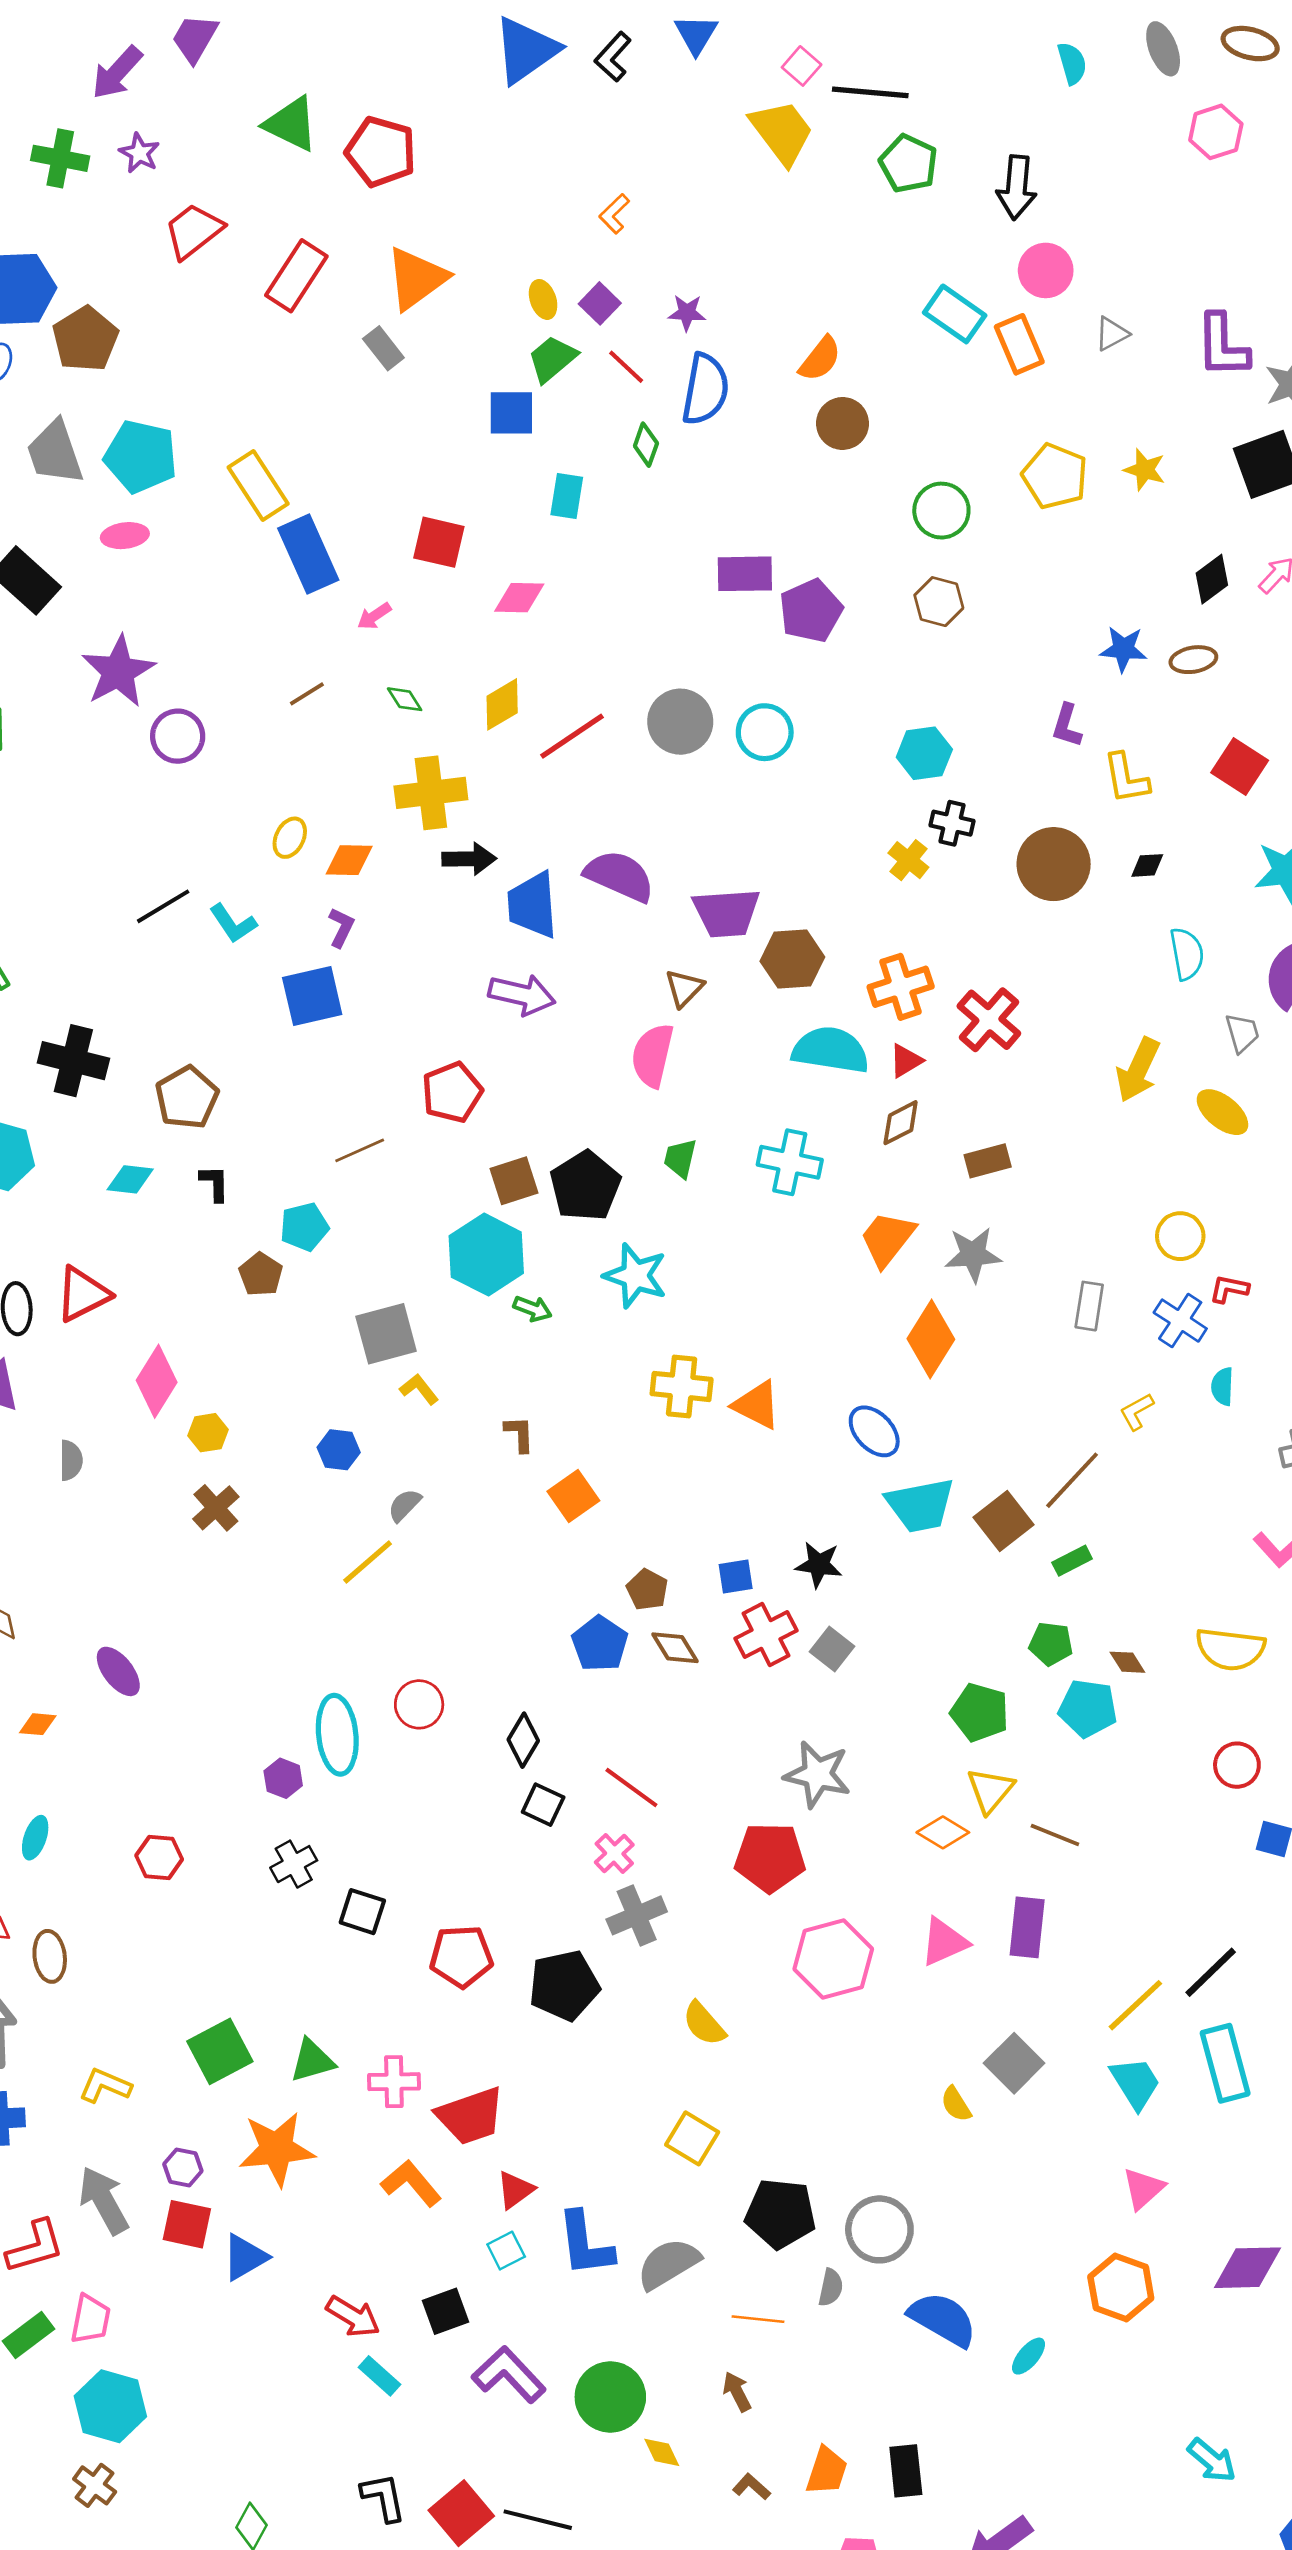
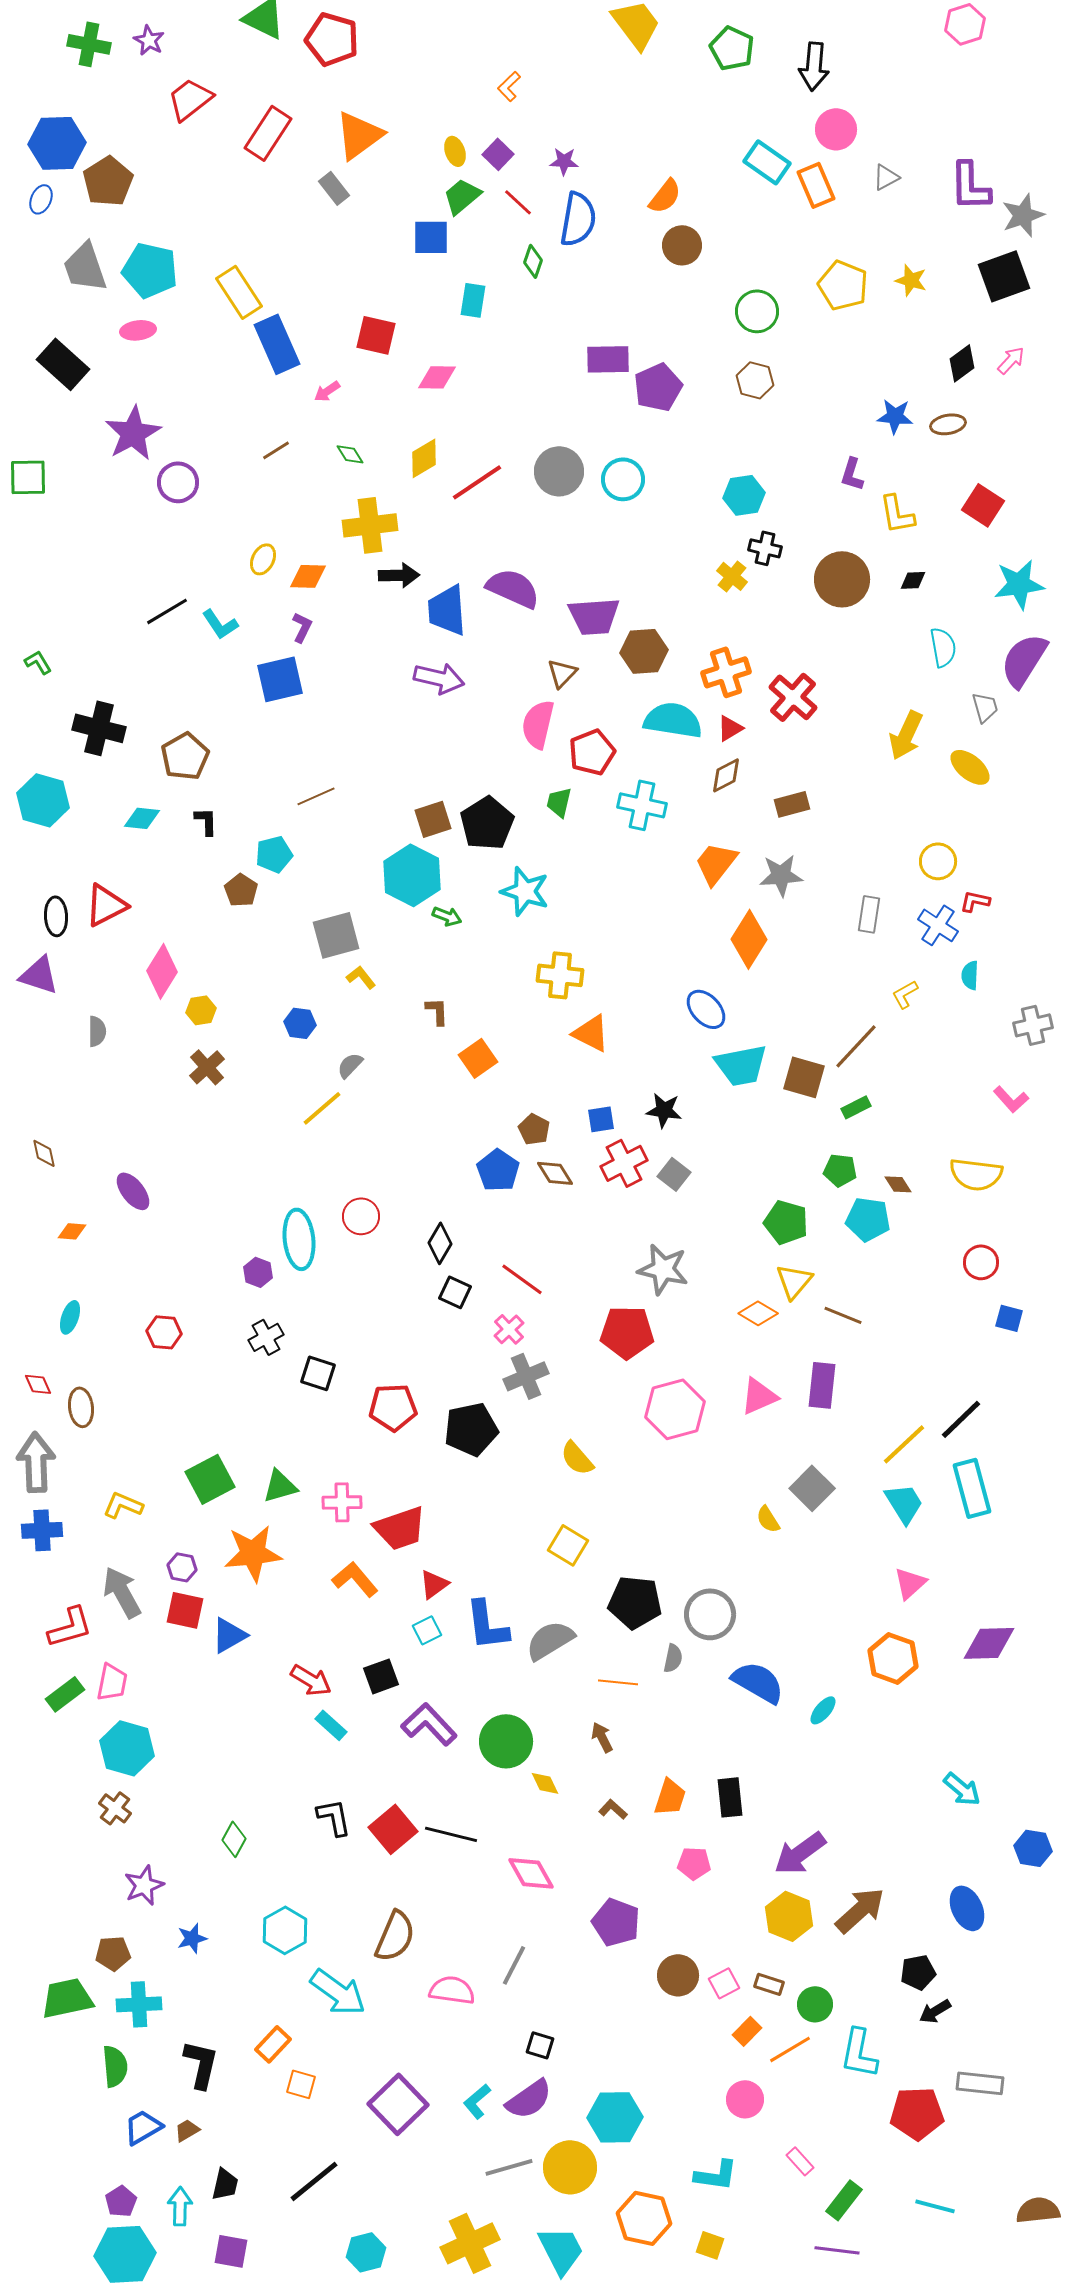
red pentagon: (452, 1092) -> (592, 752), moved
orange triangle: (757, 1405) -> (591, 1033), moved
brown square: (1003, 1521) -> (804, 1077), turned -36

